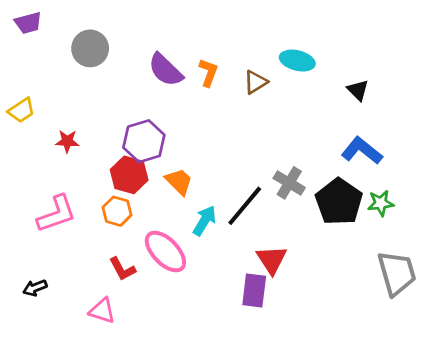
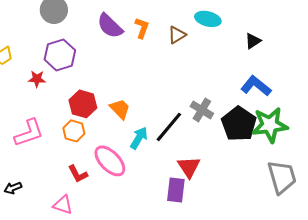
black triangle: (358, 90) -> (253, 41), turned 42
purple hexagon: (144, 141) -> (60, 55), moved
green star: (381, 203) -> (270, 125), size x1.8

